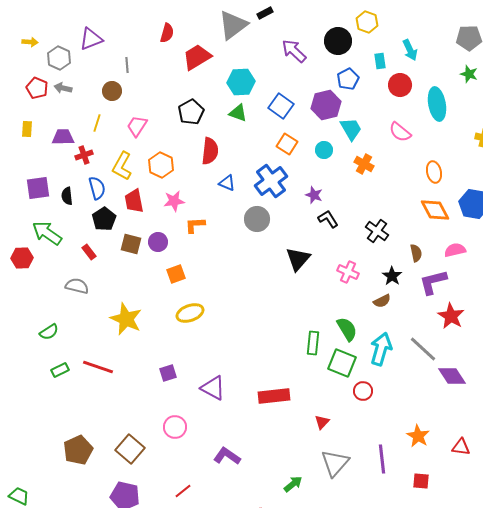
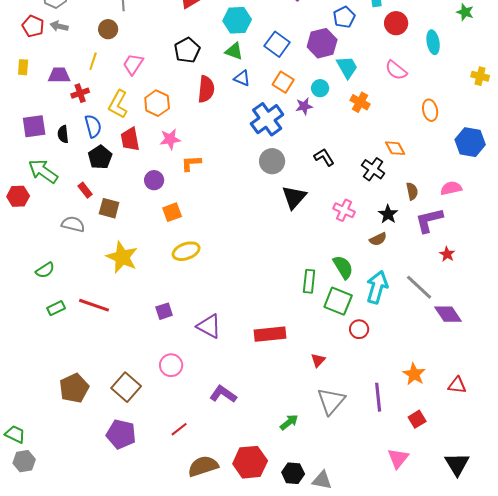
cyan ellipse: (437, 104) -> (433, 42), size x0.7
blue triangle: (227, 183) -> (242, 78), moved
purple star: (314, 195) -> (304, 106), moved, turned -30
orange diamond: (435, 210) -> (395, 148), moved, size x0.7
gray circle: (257, 219) -> (272, 161), moved
brown square: (131, 244) -> (109, 208), moved
red star: (451, 316) -> (447, 254), size x0.6
red square: (421, 481) -> (417, 419), turned -36

